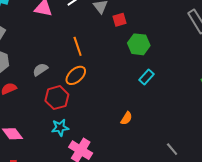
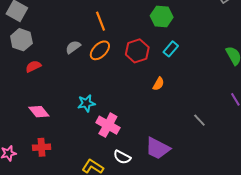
gray semicircle: (40, 70) -> (73, 47), moved
red hexagon: (57, 98) -> (137, 51), moved
orange semicircle: (126, 118) -> (158, 84), moved

